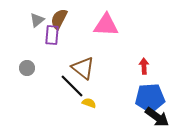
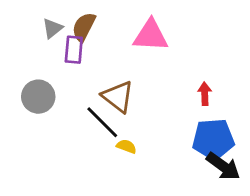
gray circle: (27, 68) -> (38, 97), size x1.5

